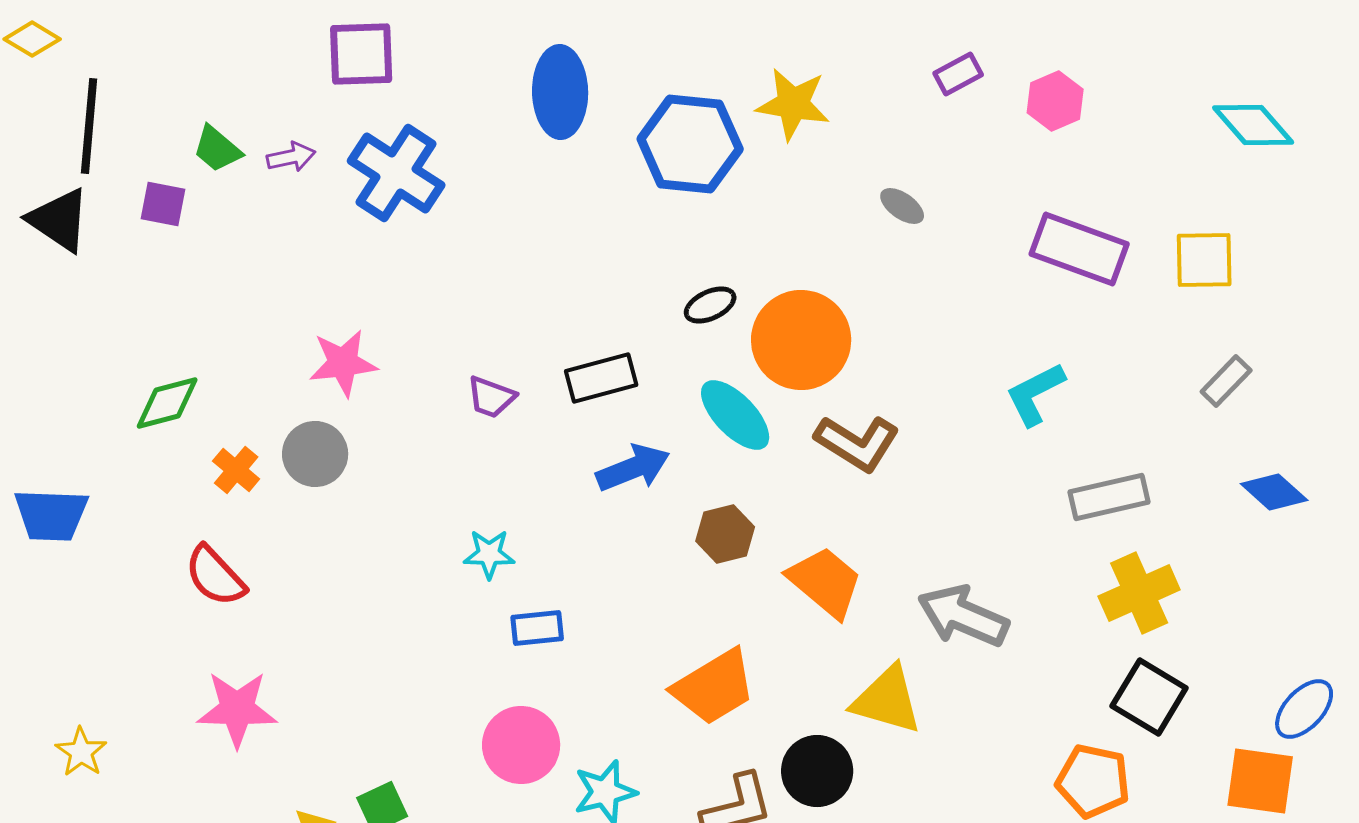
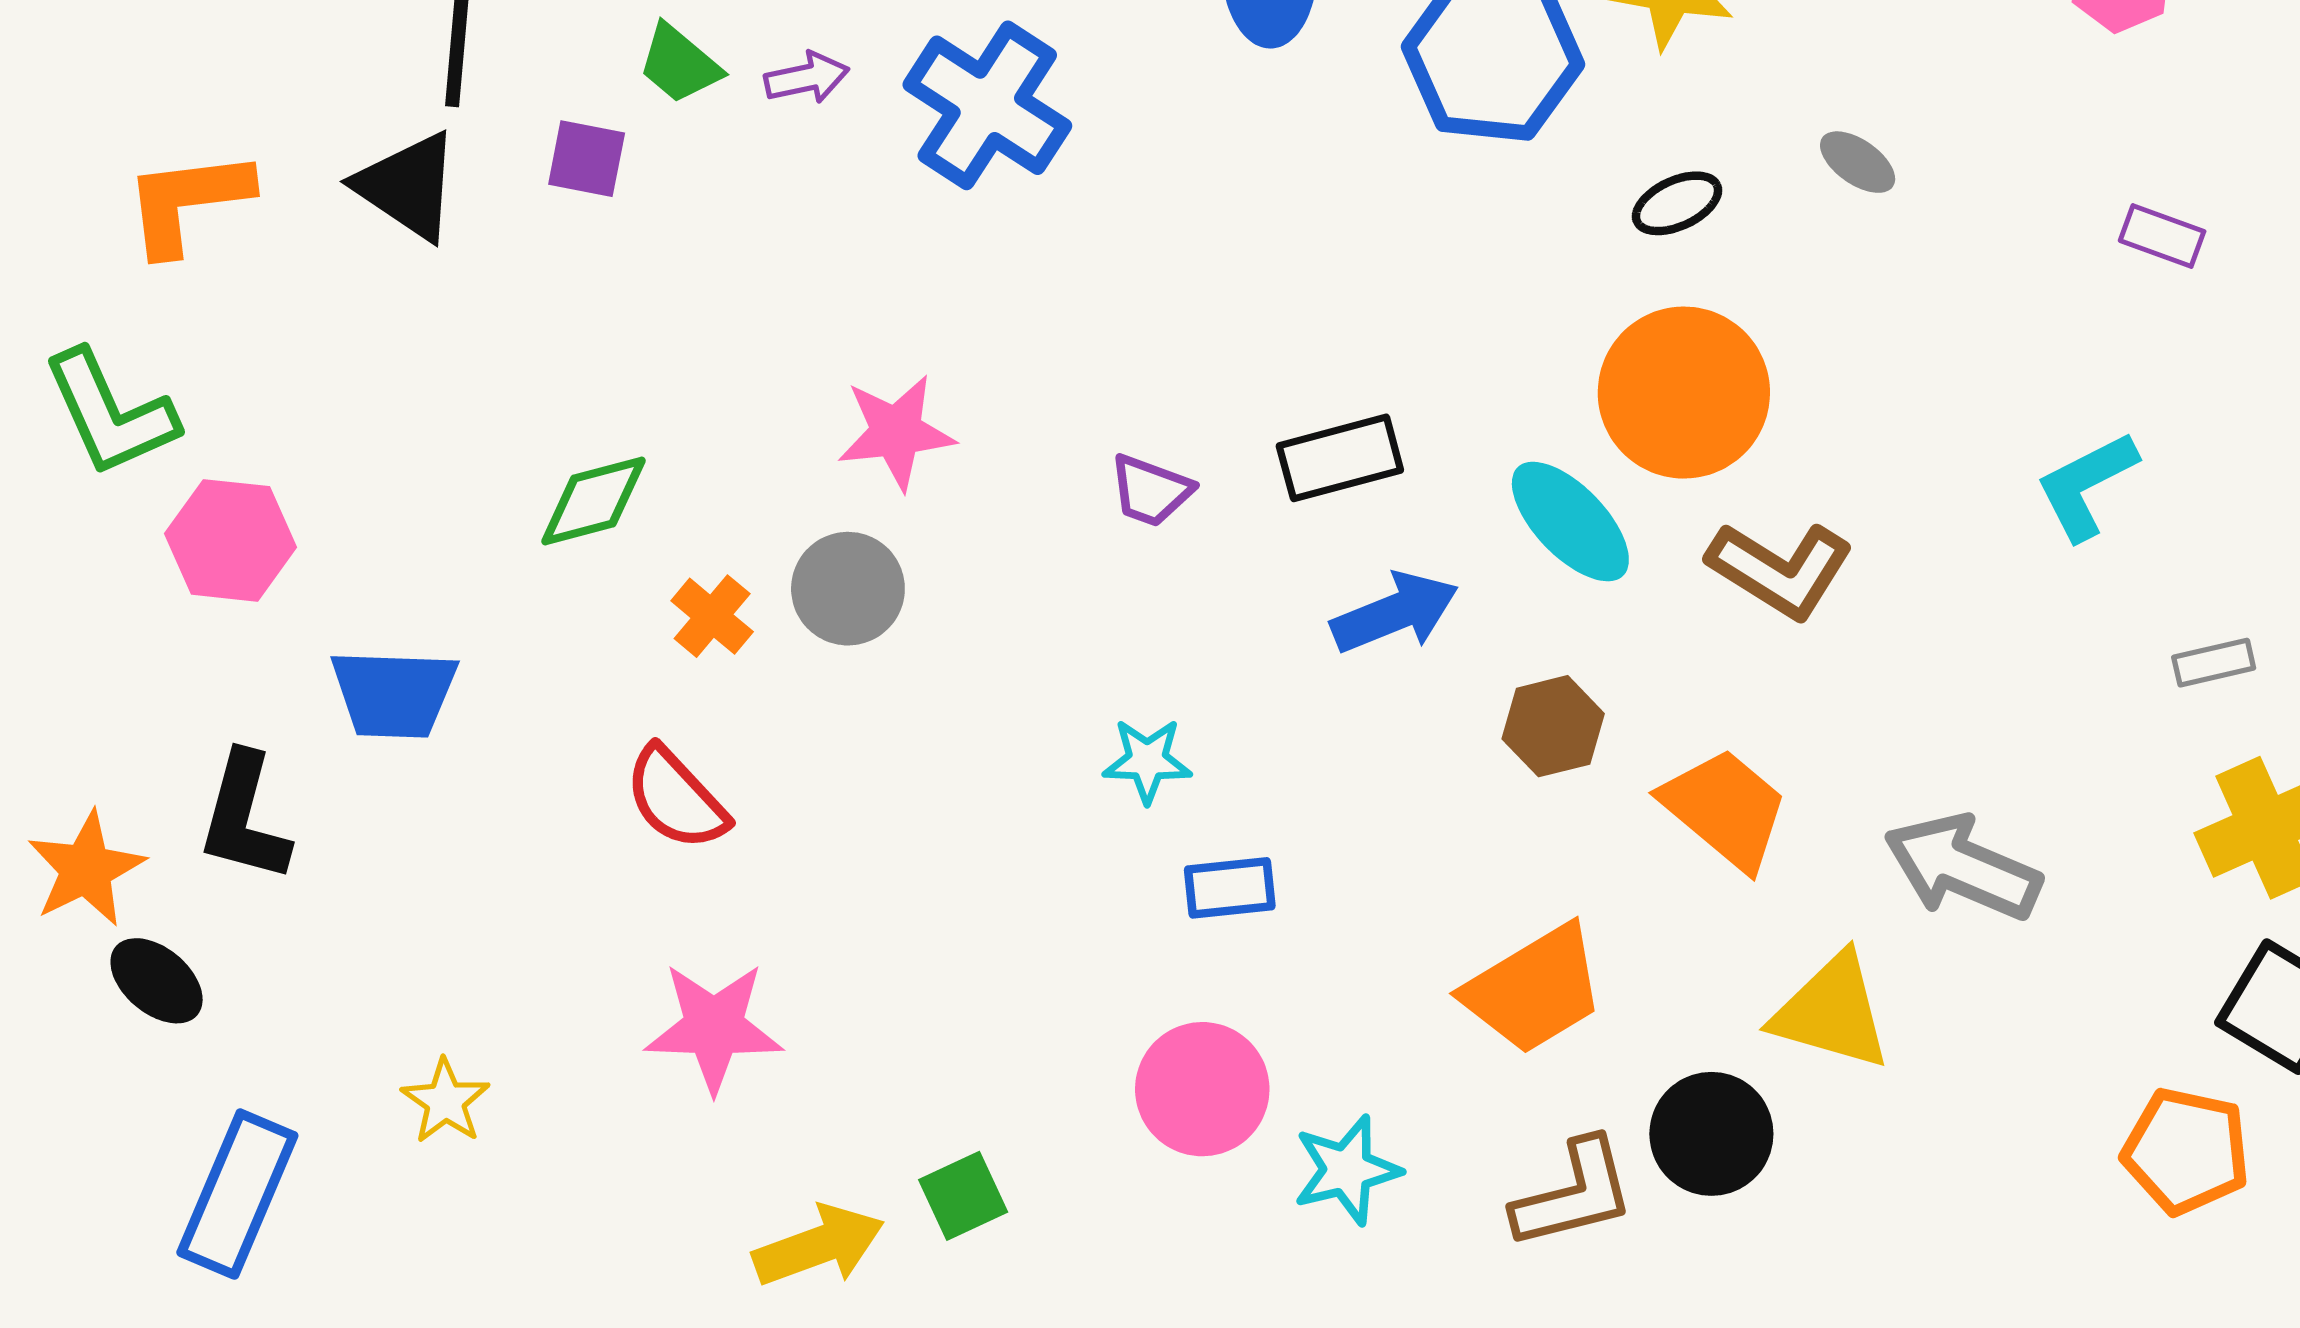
purple rectangle: (1079, 249) -> (2162, 236), size x0.5
black ellipse: (710, 305) -> (1677, 203), moved
gray rectangle: (1109, 497) -> (2214, 663), size x0.6

